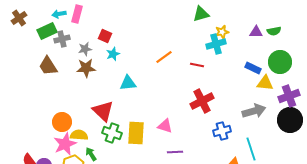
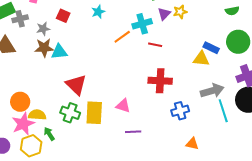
purple triangle: (256, 32) -> (164, 14), moved, turned -48
cyan cross: (216, 44) -> (142, 24), moved
cyan star: (113, 54) -> (98, 12), moved
cyan triangle: (128, 83) -> (59, 52), moved
yellow triangle: (265, 83) -> (201, 59), moved
red cross: (202, 101) -> (160, 81), turned 30
red triangle: (103, 111) -> (76, 85), moved
cyan line: (251, 149) -> (223, 111), moved

